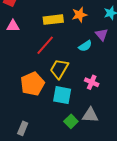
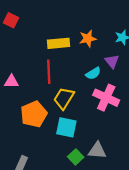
pink triangle: (13, 26) -> (11, 82), moved
red line: (45, 45) -> (49, 72), turned -45
pink cross: (92, 82) -> (106, 98), moved, size x1.6

